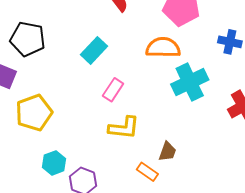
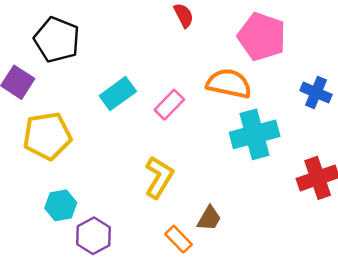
cyan rectangle: (94, 50) -> (118, 94), moved
pink rectangle: (113, 90) -> (169, 105), moved
yellow L-shape: (124, 128) -> (159, 177), turned -76

